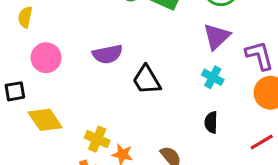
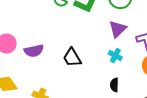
purple semicircle: (108, 54) -> (34, 51), moved

